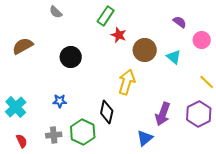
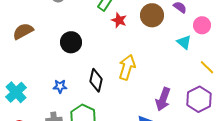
brown circle: (145, 50) -> (152, 15), moved
cyan triangle: (174, 57) -> (184, 42), moved
black diamond: (107, 112) -> (96, 80), moved

